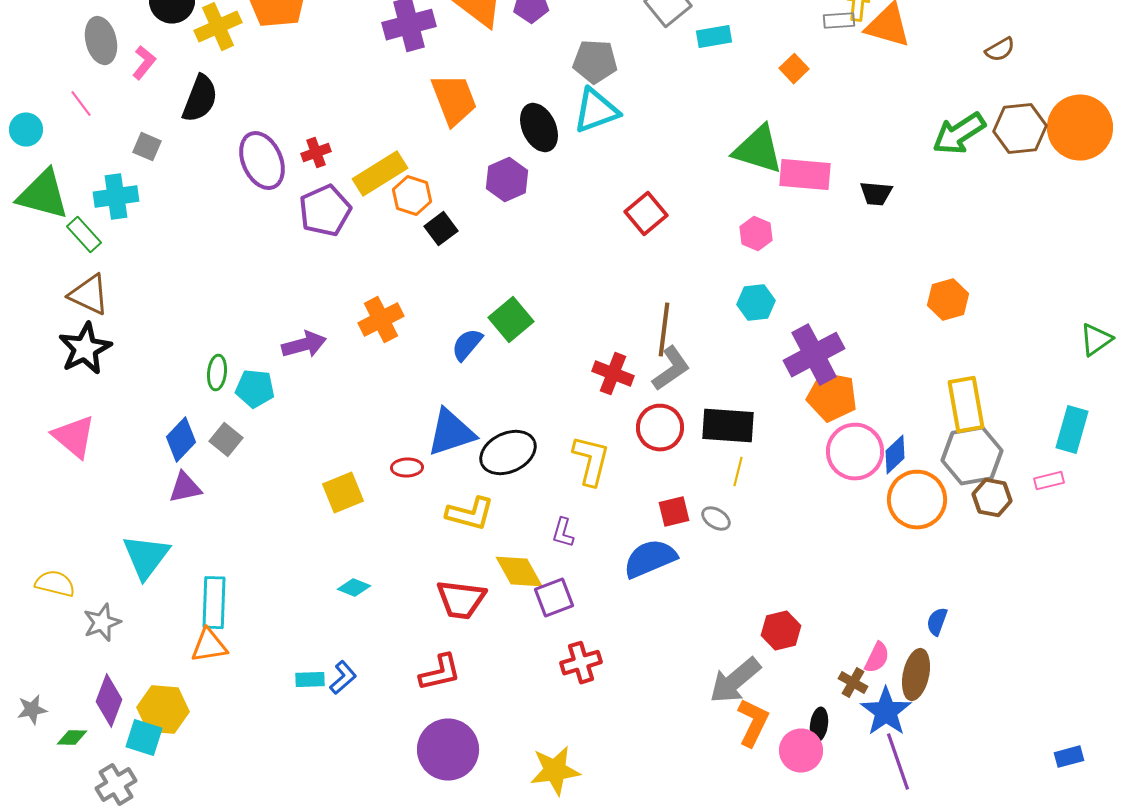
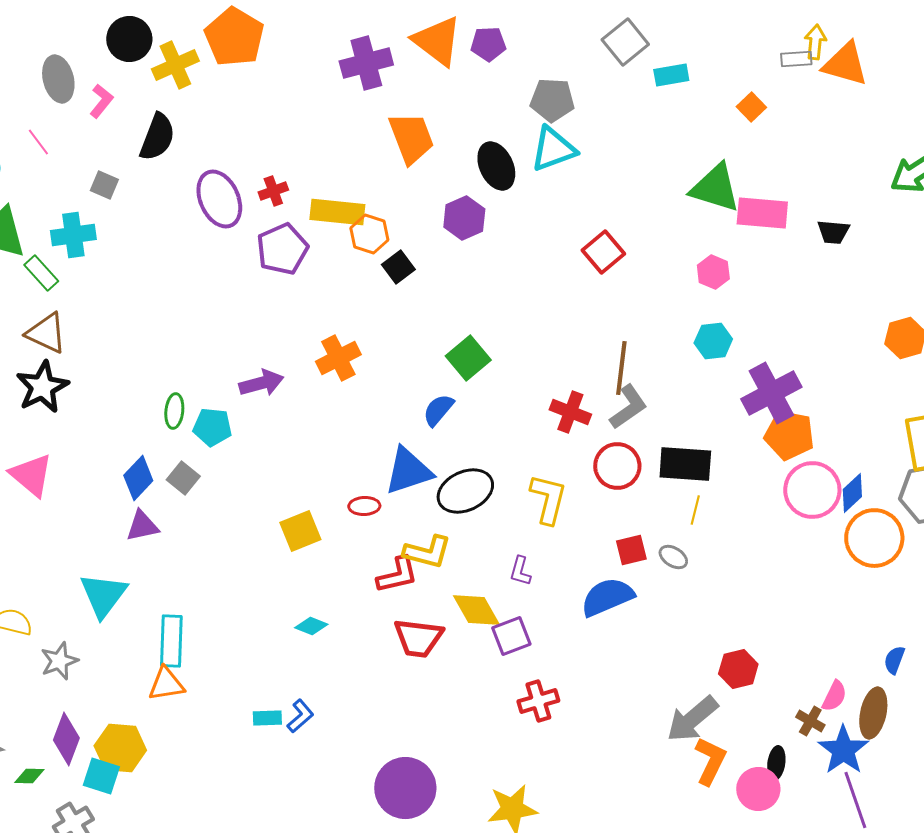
yellow rectangle: (380, 174) -> (337, 212), turned 38
blue semicircle: (467, 345) -> (438, 410), moved
red L-shape: (440, 673) -> (397, 575), moved

